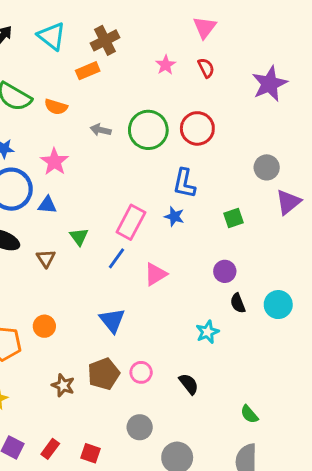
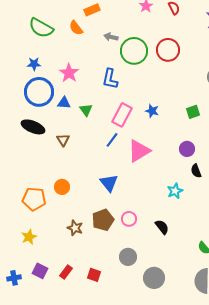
orange semicircle: (56, 107) -> (76, 28), moved, turned 35
gray arrow: (101, 130) -> (111, 37), moved
blue L-shape: (184, 183) -> (110, 79), moved
green triangle: (79, 237) -> (86, 110), moved
pink triangle: (156, 274) -> (139, 151), size x1.4

